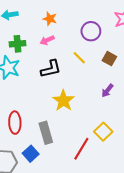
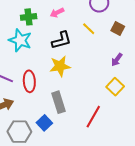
yellow star: (63, 101) -> (60, 66), moved, turned 30
red ellipse: (15, 123) -> (29, 81), moved
yellow square: (103, 132) -> (115, 87), moved

